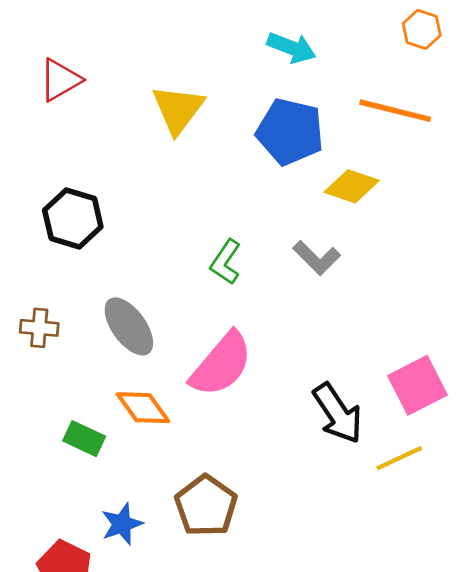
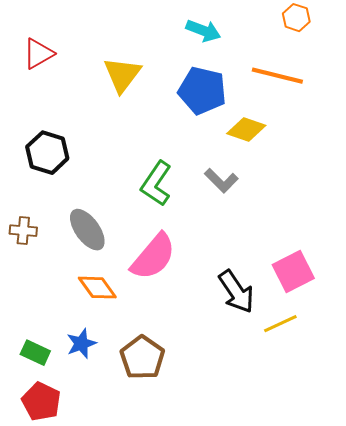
green L-shape: (226, 262) -> (156, 184), size x1.4
green rectangle: (84, 439) -> (35, 353), moved
blue star: (122, 524) -> (81, 344), moved

